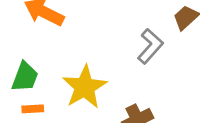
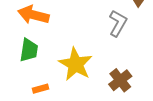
green trapezoid: (25, 77) -> (29, 50), moved

